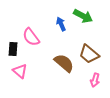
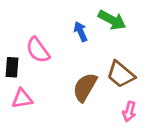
brown semicircle: (64, 63) -> (85, 87), turned -100
pink triangle: (20, 71) -> (22, 99), turned -49

